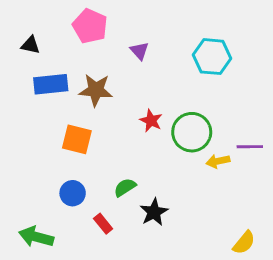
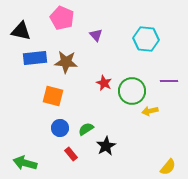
black triangle: (30, 45) -> (21, 31), size x1.5
purple line: (250, 147) -> (169, 81), moved
blue circle: (73, 193) -> (60, 128), moved

